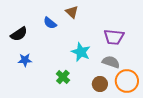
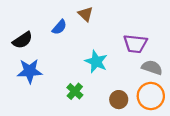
blue semicircle: (50, 23) -> (59, 27), turned -88
blue star: (25, 60) -> (30, 71), size x1.5
gray semicircle: (111, 62) -> (152, 67), moved

